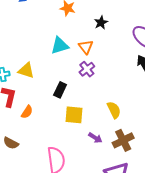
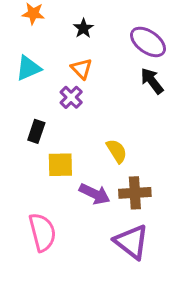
orange triangle: (86, 47) -> (82, 69), moved
purple arrow: (95, 138) -> (95, 194), size x1.5
brown cross: (123, 140) -> (135, 193), turned 30

